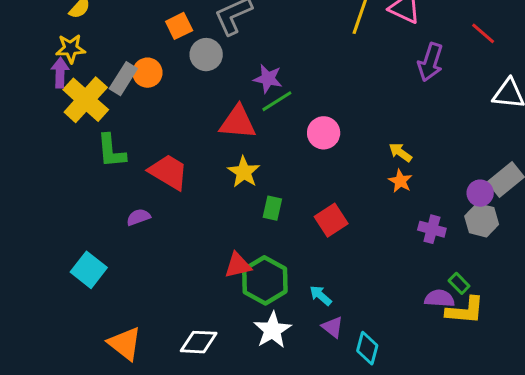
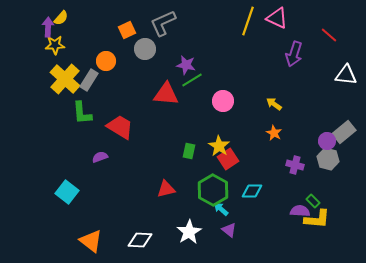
purple arrow: (60, 73) -> (48, 27), moved
gray rectangle: (123, 79) -> (89, 80), moved
yellow arrow: (400, 152) -> (274, 104), moved
yellow star: (244, 172) -> (219, 146), moved
green hexagon: (265, 280) -> (213, 190), moved
cyan diamond: (367, 348) -> (252, 191), moved, turned 75

